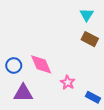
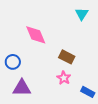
brown rectangle: (90, 39) -> (67, 57), moved
pink diamond: (41, 64) -> (36, 35), moved

